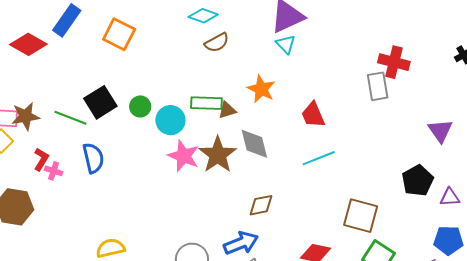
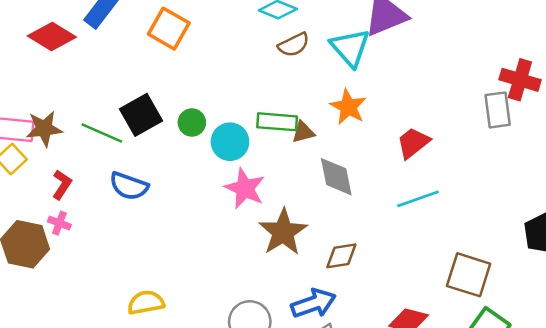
cyan triangle: (286, 44) -> (350, 48), moved, size x1.6
red trapezoid: (313, 115) -> (413, 143), turned 72
brown star: (218, 155) -> (283, 232), moved
blue semicircle: (93, 158) -> (129, 186), turned 120
pink cross: (54, 171) -> (59, 223), moved

